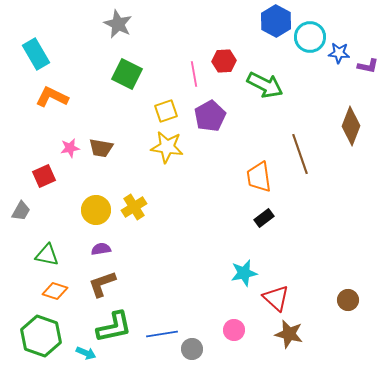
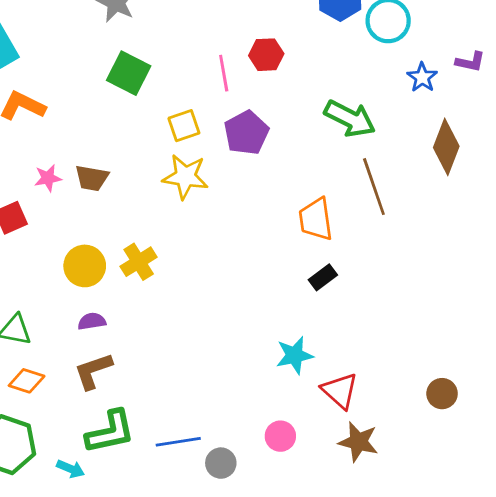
blue star: (339, 53) -> (422, 77), moved, turned 30
green arrow: (265, 85) -> (350, 119), moved

